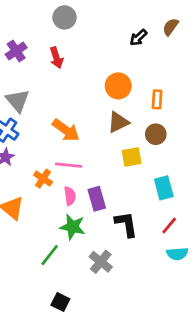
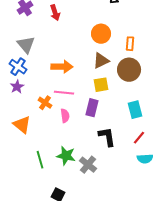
orange arrow: (66, 130) -> (62, 67), turned -35
brown circle: (156, 134) -> (129, 70), size x1.5
yellow square: (132, 157) -> (101, 85), moved
purple rectangle: (97, 199) -> (92, 108), moved, turned 30
green star: (73, 227) -> (66, 156), moved
green line: (50, 255) -> (40, 160), moved, turned -54

